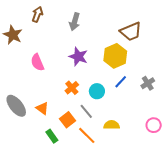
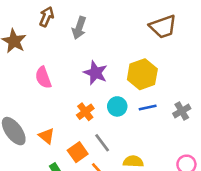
gray arrow: (75, 22) -> (79, 28), moved
brown trapezoid: (131, 32) -> (163, 27), moved
blue line: (121, 82) -> (148, 107), turned 32
cyan circle: (97, 91) -> (117, 106), moved

